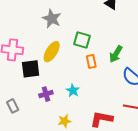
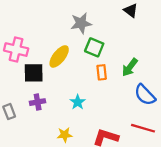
gray star: (52, 19) -> (81, 23), moved, turned 30
purple cross: (46, 94) -> (38, 102), moved

